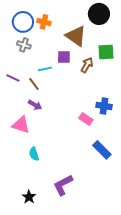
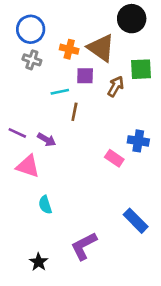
orange cross: (44, 22) -> (69, 49), moved
purple line: (13, 78) -> (17, 133), moved
brown line: (34, 84) -> (74, 112), moved, turned 48
blue rectangle: (102, 150) -> (136, 221), moved

